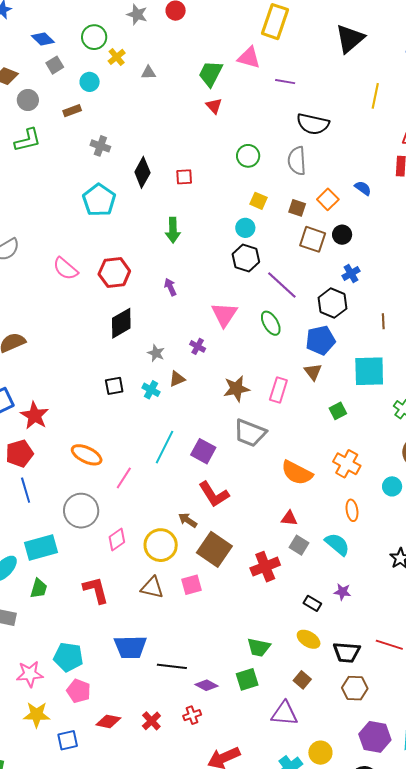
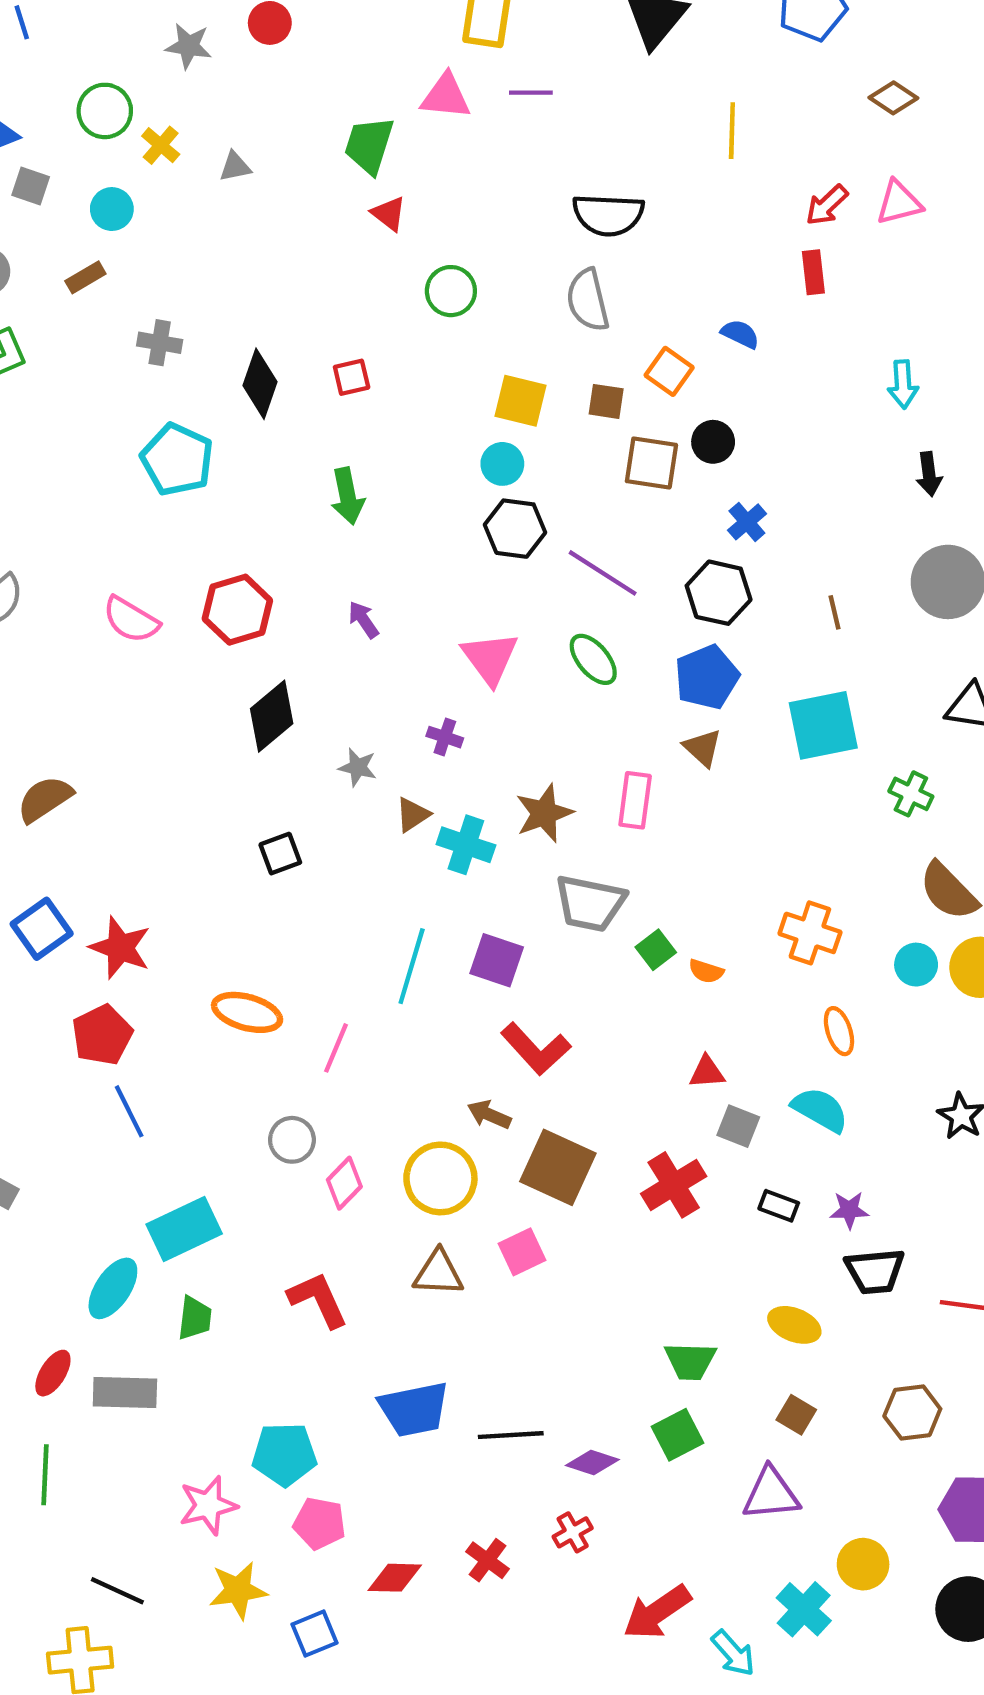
gray square: (55, 65) -> (31, 186), turned -30
purple line: (285, 82) -> (531, 93), moved
green circle: (248, 156) -> (451, 291), moved
yellow square: (259, 201) -> (521, 401), size x1.4
cyan cross: (151, 390) -> (466, 845), moved, size x1.4
green square: (338, 411) -> (656, 950), moved
orange semicircle: (297, 473) -> (706, 971), size x0.5
gray circle: (81, 511) -> (292, 1140), moved, size x0.6
black rectangle: (312, 603) -> (779, 1206), moved
black trapezoid: (347, 652) -> (875, 1271), moved

